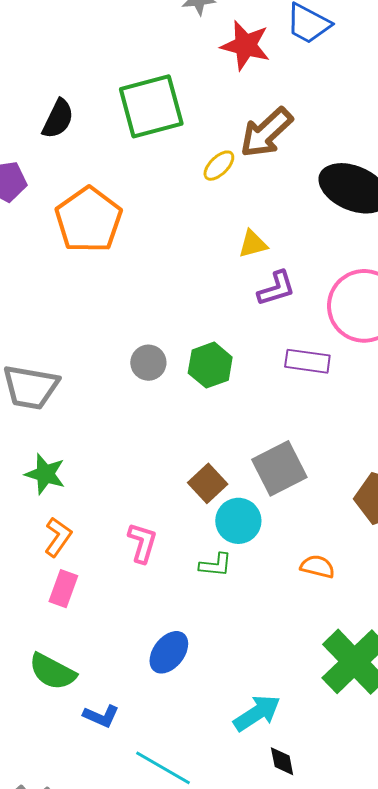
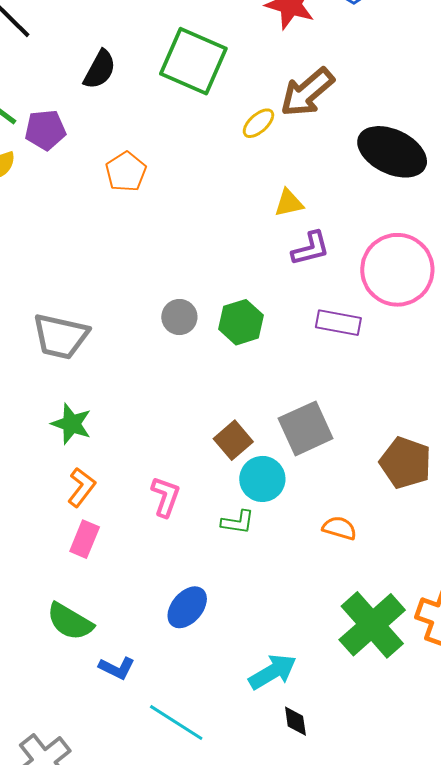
green square: (151, 106) -> (193, 61), turned 36
orange pentagon: (89, 220) -> (126, 172), size x0.6

